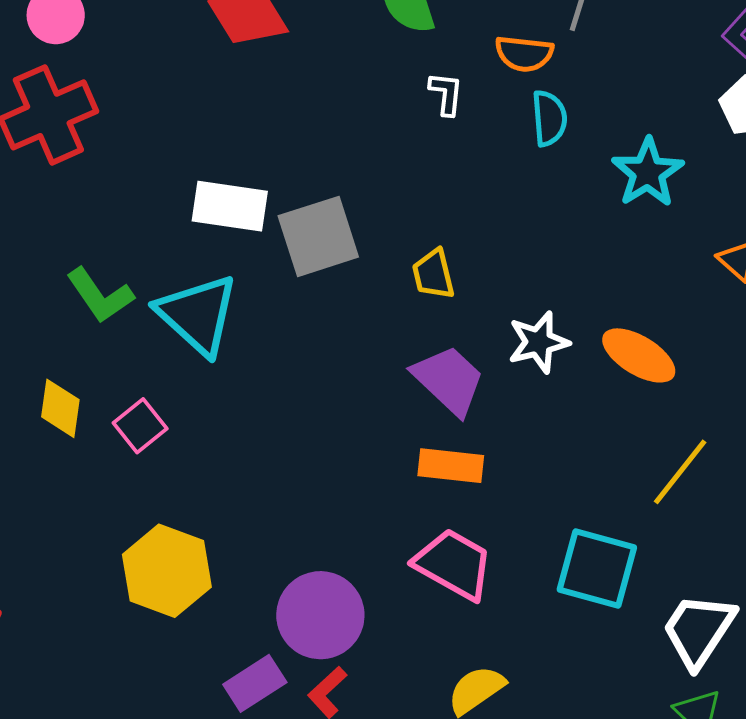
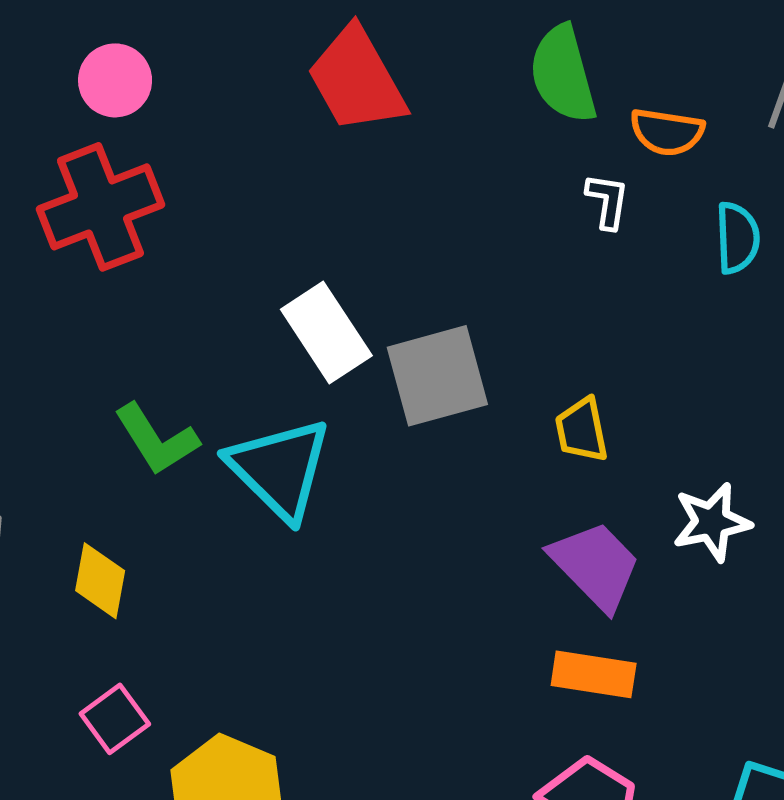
orange semicircle: (524, 54) -> (667, 132), moved
white rectangle: (230, 206) -> (326, 333), turned 46
pink square: (140, 426) -> (115, 719), moved

